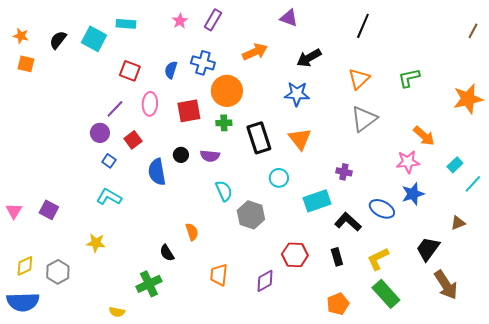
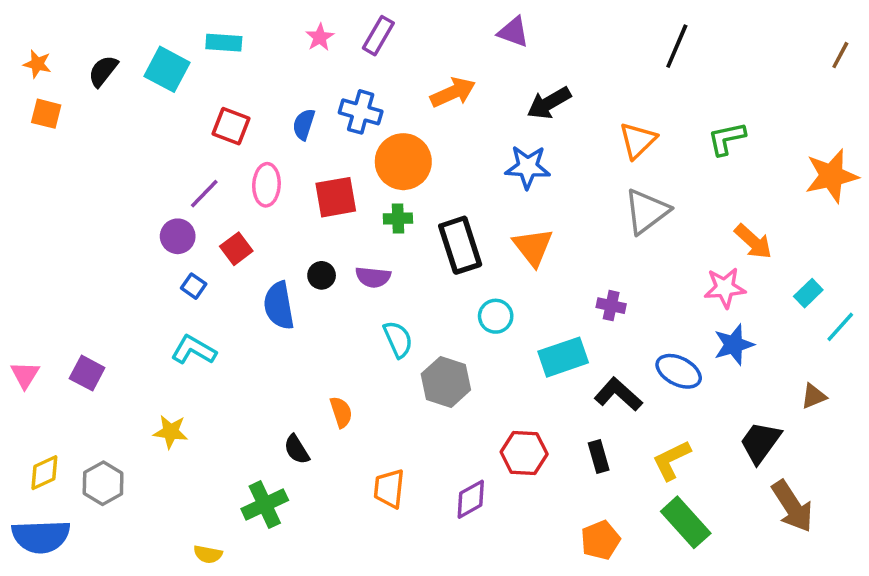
black line: (363, 26) -> (677, 46), moved

